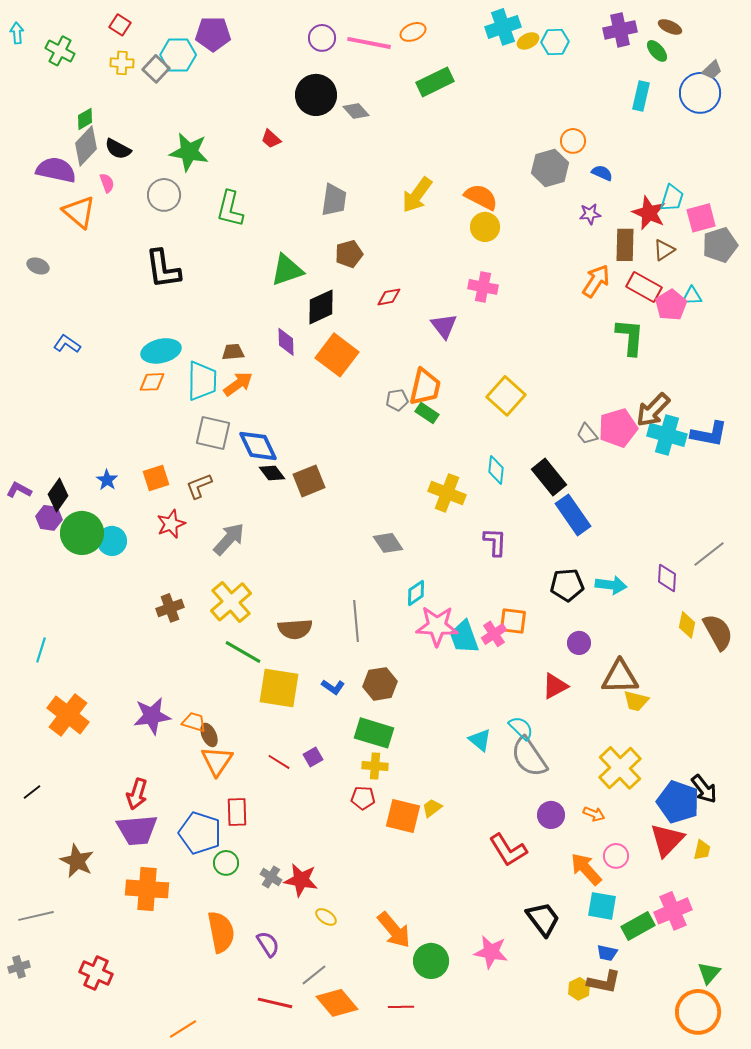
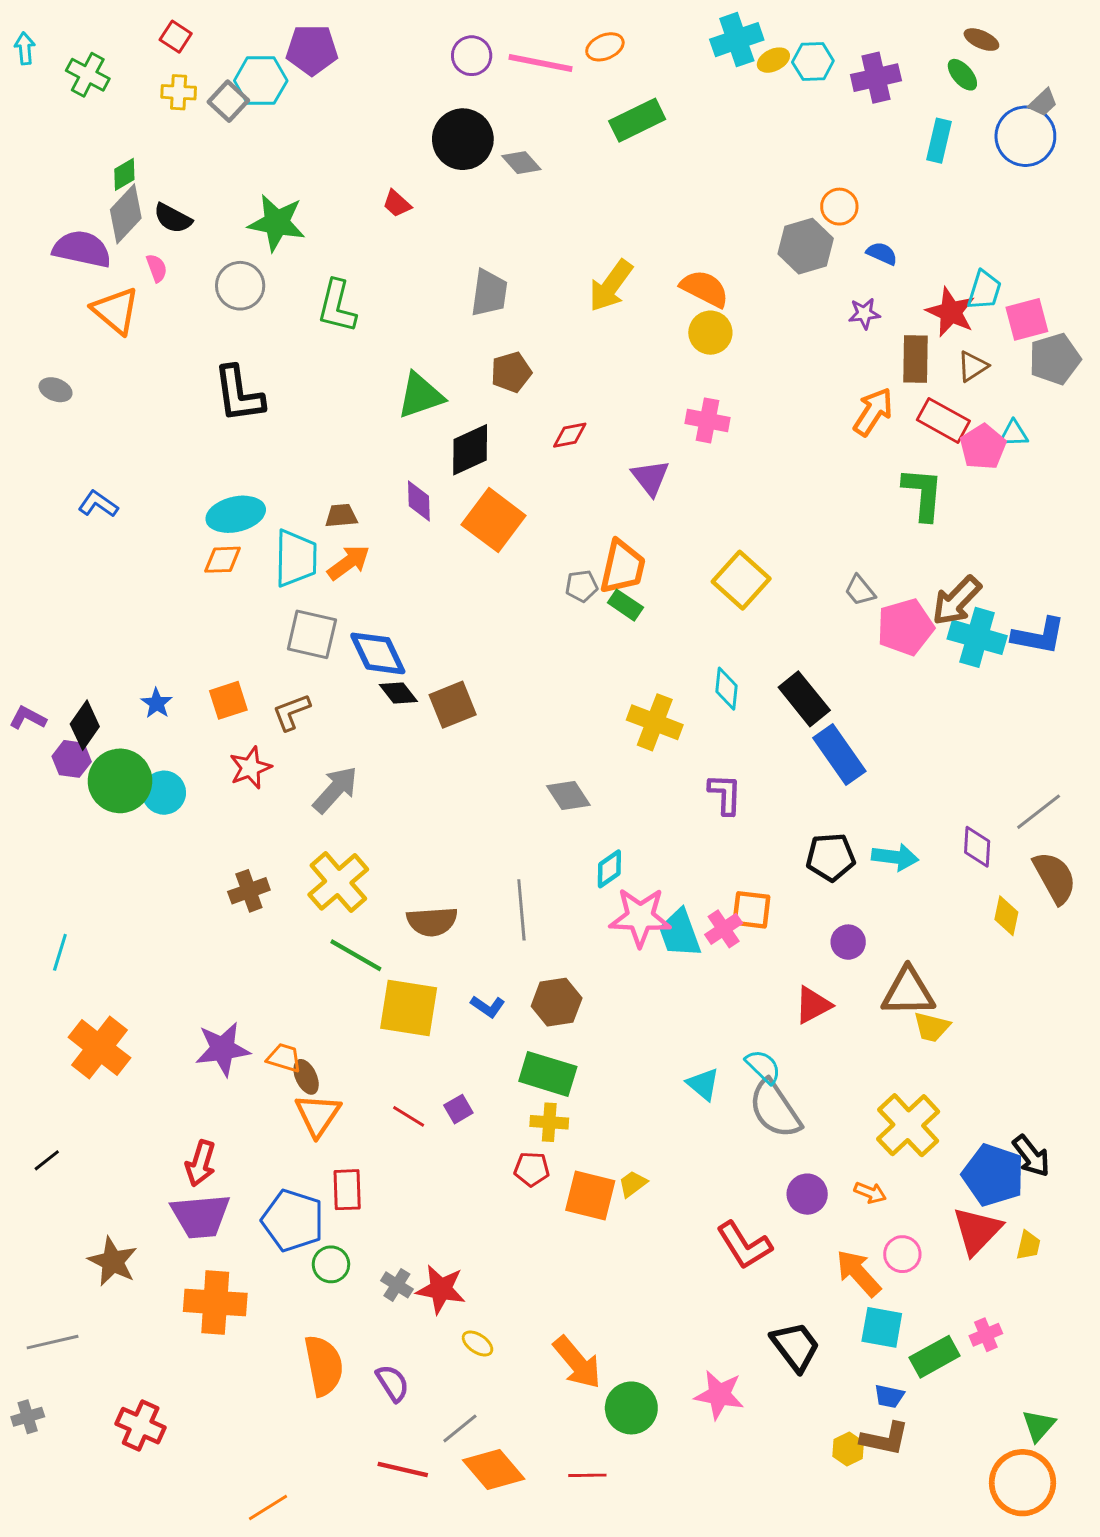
purple cross: (620, 30) -> (876, 78), moved
gray trapezoid: (587, 434) -> (860, 590), moved
brown semicircle: (718, 632) -> (1055, 878), moved
pink cross: (673, 911) -> (986, 1335), size x0.6

